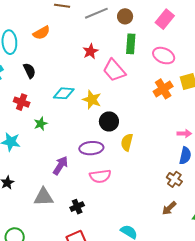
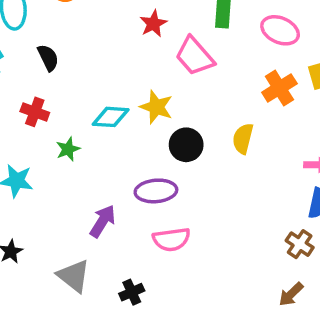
cyan diamond: (64, 93) -> (111, 117), moved
yellow semicircle: (127, 142) -> (243, 139), moved
gray triangle: (43, 197) -> (74, 276), turned 40

